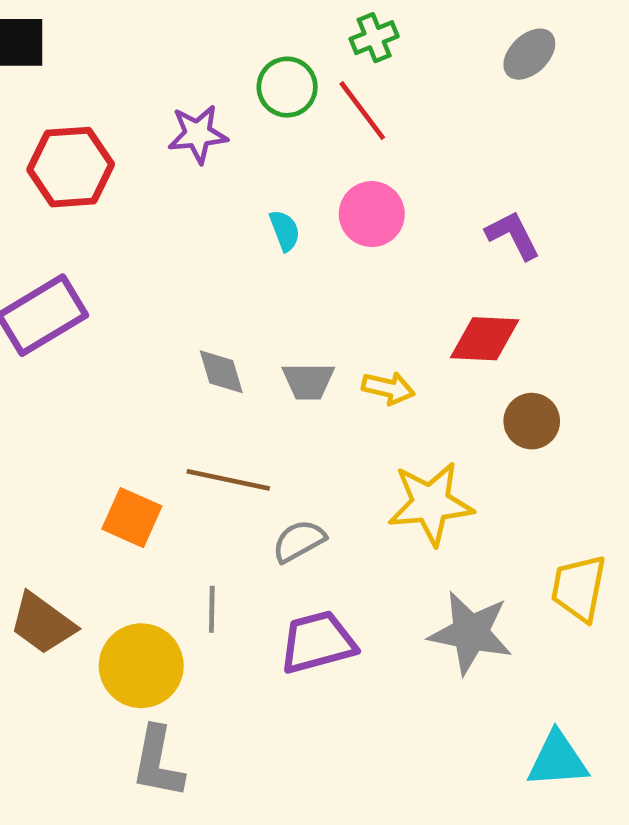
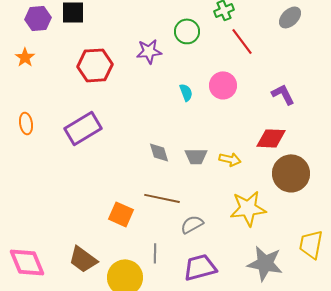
red line: (362, 111) -> (242, 41), moved
brown circle: (532, 421) -> (291, 173), size x1.6

